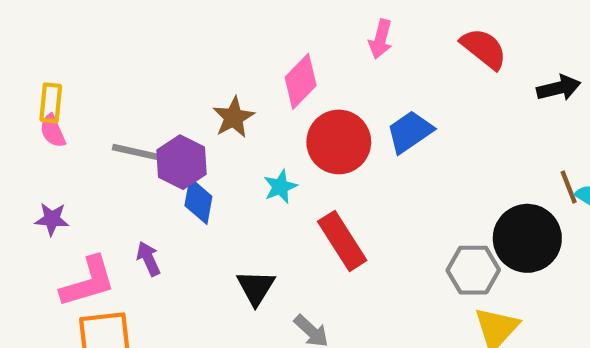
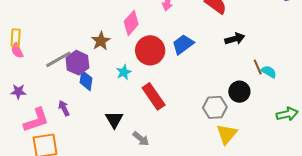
black arrow: (559, 88) -> (235, 39), moved
gray line: (141, 153) -> (58, 59), turned -40
black circle: (527, 238) -> (239, 92), size x0.7

